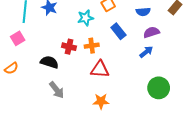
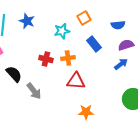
black semicircle: (49, 62) -> (14, 74), moved, turned 30
gray arrow: (57, 90) -> (34, 91), moved
orange star: (101, 101) -> (86, 112), moved

